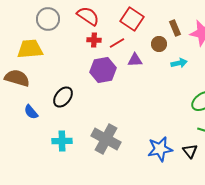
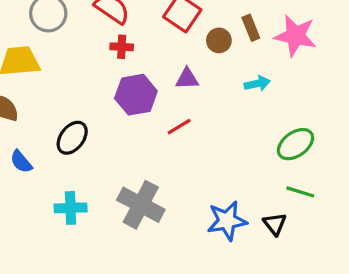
red line: (117, 43) -> (179, 127), moved
brown circle: (159, 44) -> (219, 40), moved

